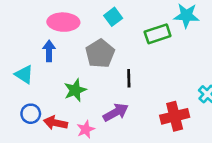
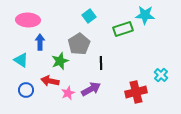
pink ellipse: (63, 22) -> (28, 20), moved
green star: (75, 90) -> (60, 61), moved
red arrow: (56, 123) -> (50, 81), moved
pink star: (86, 129) -> (68, 93), moved

